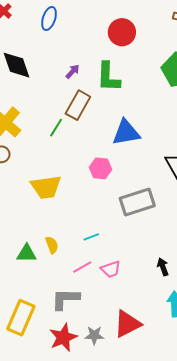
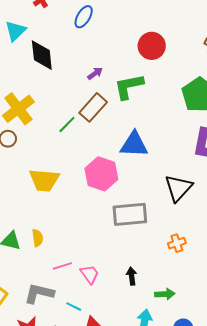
green L-shape: (108, 77) -> (129, 86), turned 64
pink hexagon: (101, 168) -> (101, 174), size x1.5
cyan line: (91, 237) -> (74, 307), moved, turned 35
black arrow: (163, 267) -> (132, 276), moved
pink trapezoid: (111, 269) -> (90, 274), turned -120

